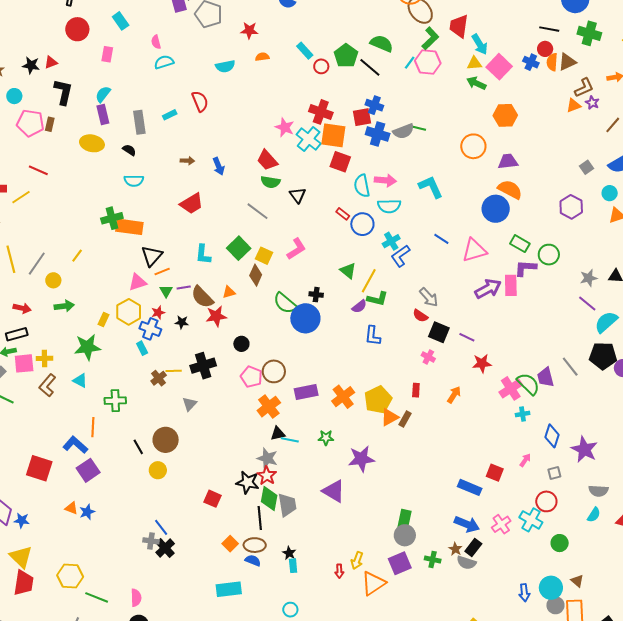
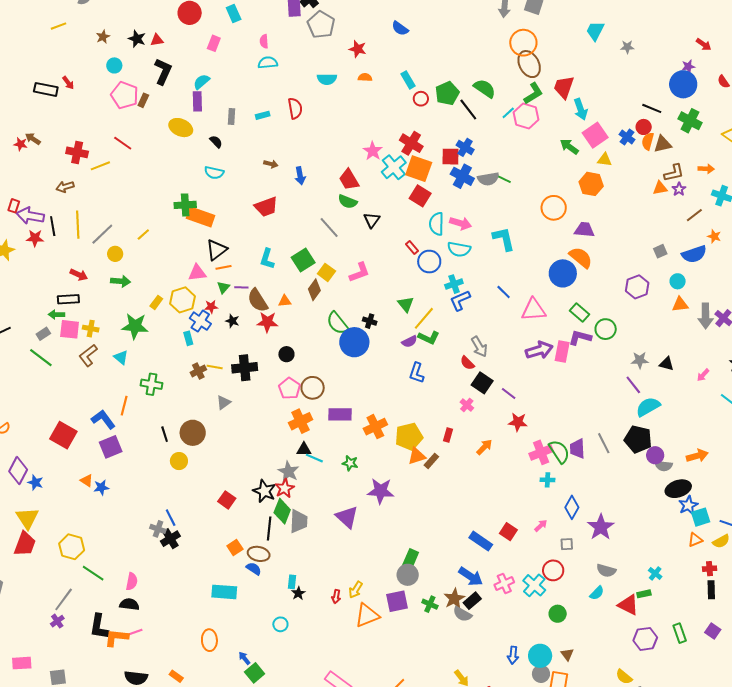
yellow triangle: (474, 63) -> (605, 160), moved
gray rectangle: (139, 122) -> (231, 117), size x0.7
brown star: (455, 549) -> (454, 599), size x1.5
black star: (289, 553) -> (298, 593), moved

